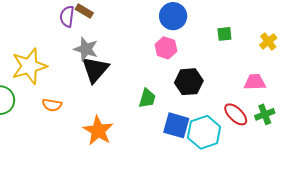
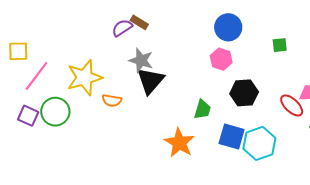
purple semicircle: (67, 16) -> (122, 28), turned 50
orange semicircle: (52, 105) -> (112, 100), moved
red ellipse: (236, 114) -> (292, 105), moved
orange star: (98, 131) -> (179, 143), moved

